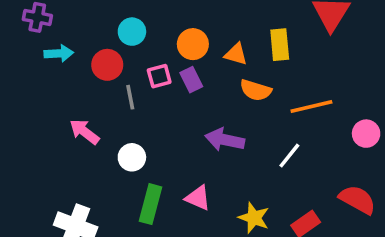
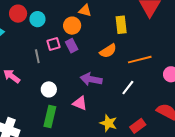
orange triangle: (236, 54) -> (85, 11), moved
red circle: (107, 65) -> (18, 14), moved
orange semicircle: (256, 90) -> (108, 51), turned -48
white circle: (132, 157) -> (49, 89), moved
pink triangle: (198, 198) -> (80, 103), moved

